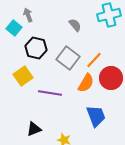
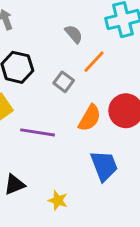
gray square: (68, 58) -> (64, 82), size x0.6
orange line: (94, 60) -> (94, 62), moved

